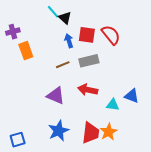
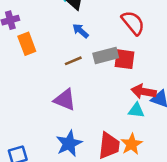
red square: (87, 35) -> (125, 59), moved
blue arrow: (69, 41) -> (80, 31), turned -32
red arrow: (88, 90) -> (144, 92), moved

